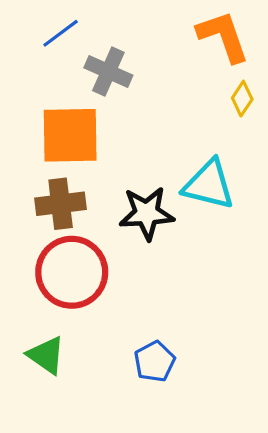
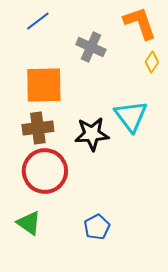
gray cross: (108, 71) -> (91, 47), moved
cyan triangle: (209, 185) -> (131, 116), turned 39

